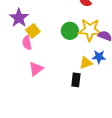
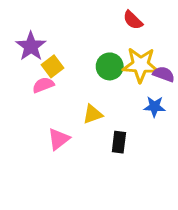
pink semicircle: (27, 43) -> (43, 85), turned 80
yellow triangle: (86, 63) -> (93, 114), moved
pink triangle: (36, 69) -> (59, 139), moved

